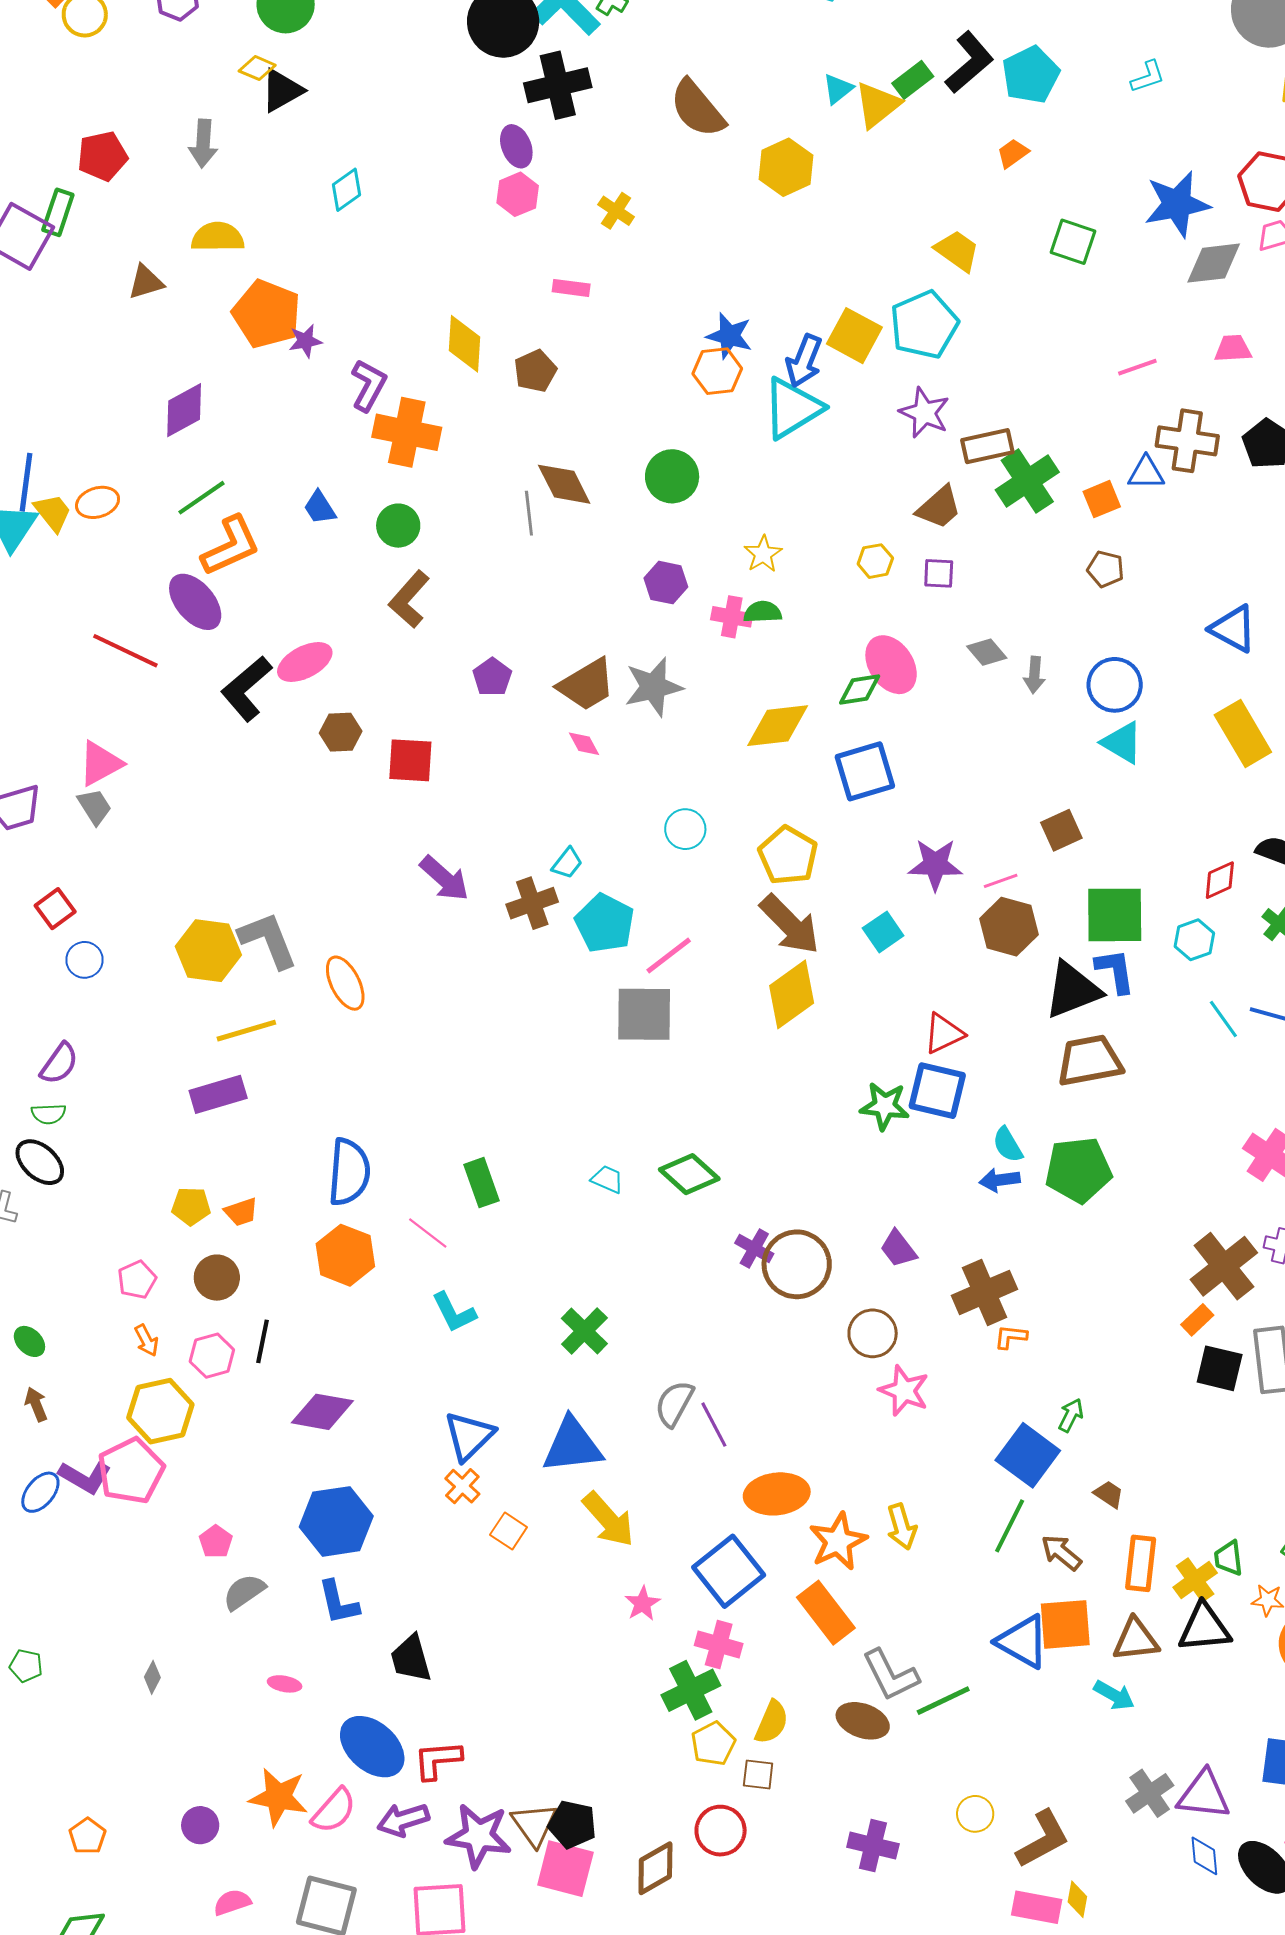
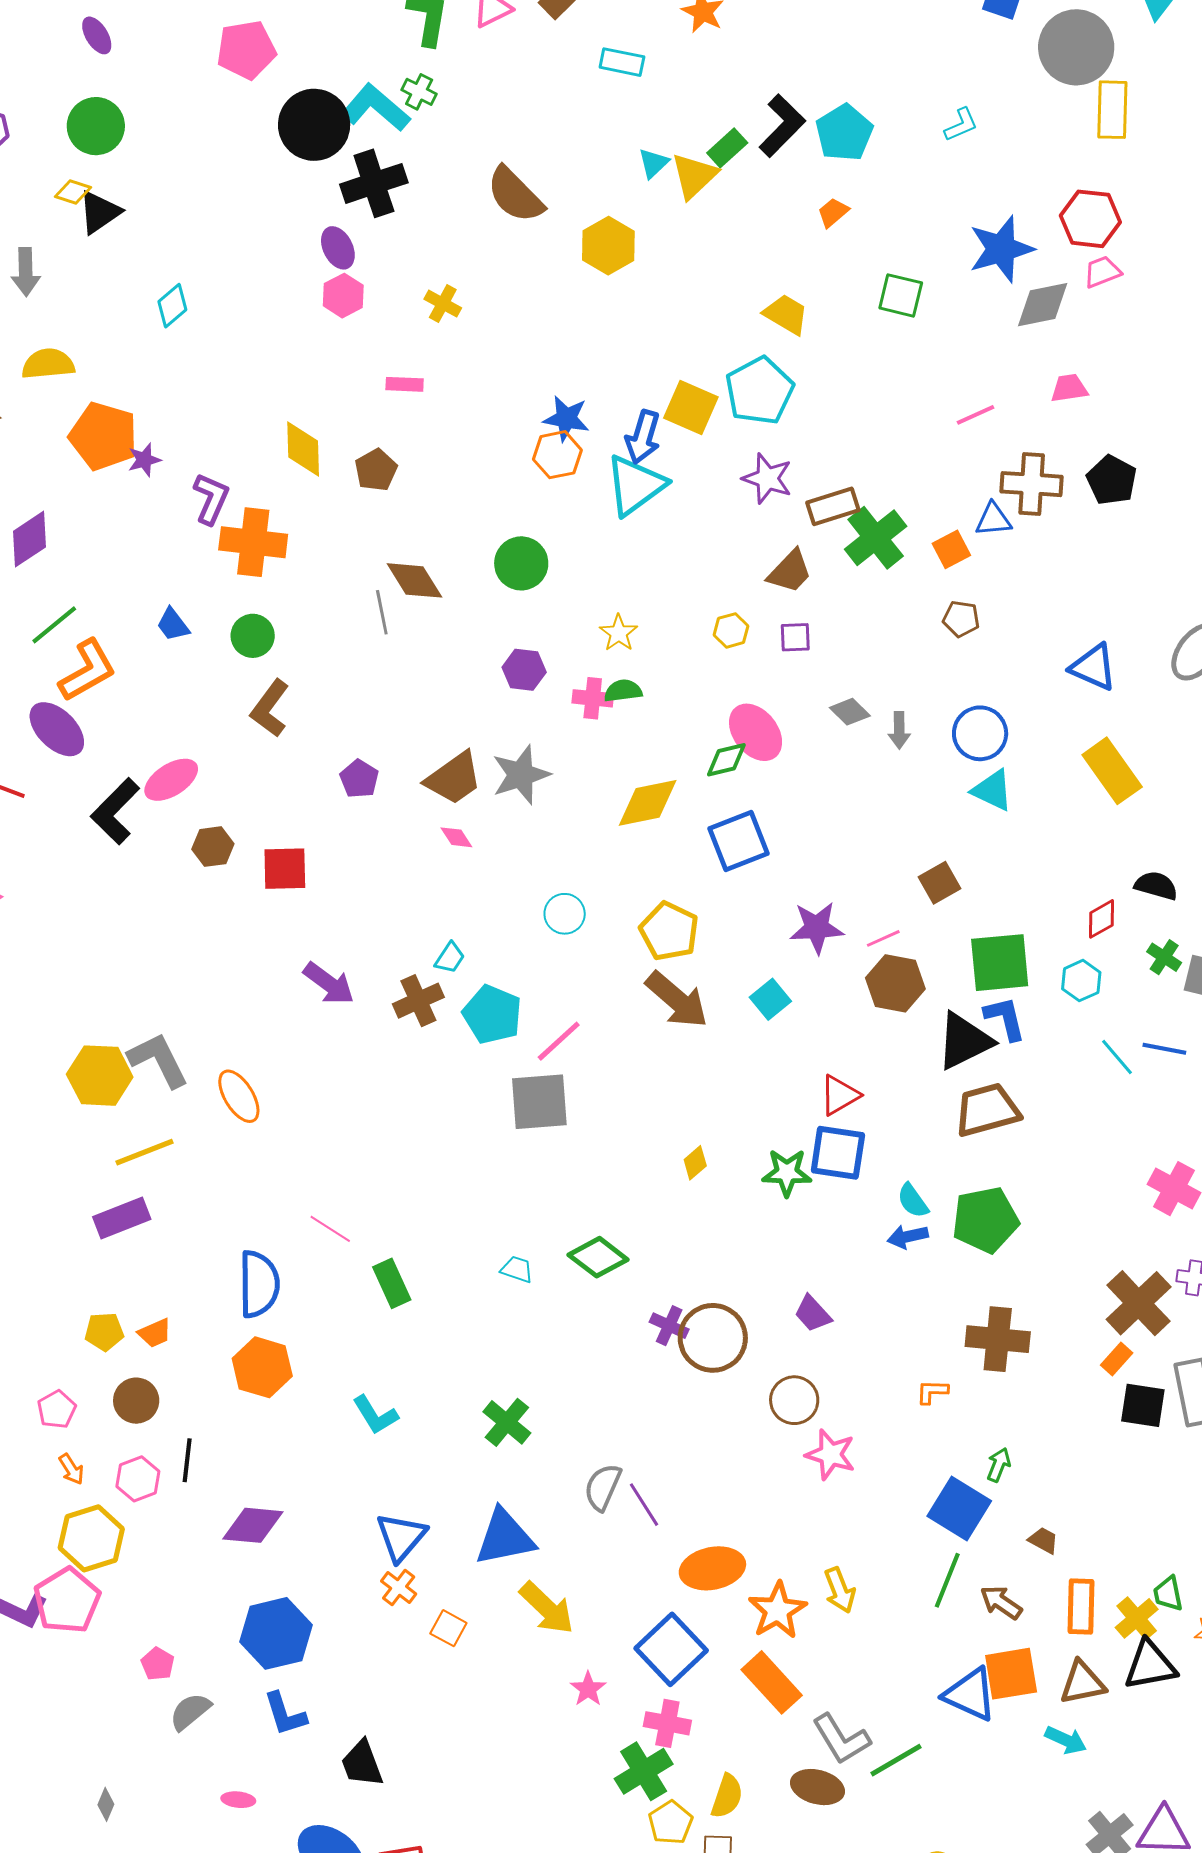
yellow diamond: (792, 994) -> (695, 1163), moved, size x0.5
pink line: (428, 1233) -> (330, 1229), moved
brown cross: (985, 1292) -> (998, 1339), moved, turned 34

